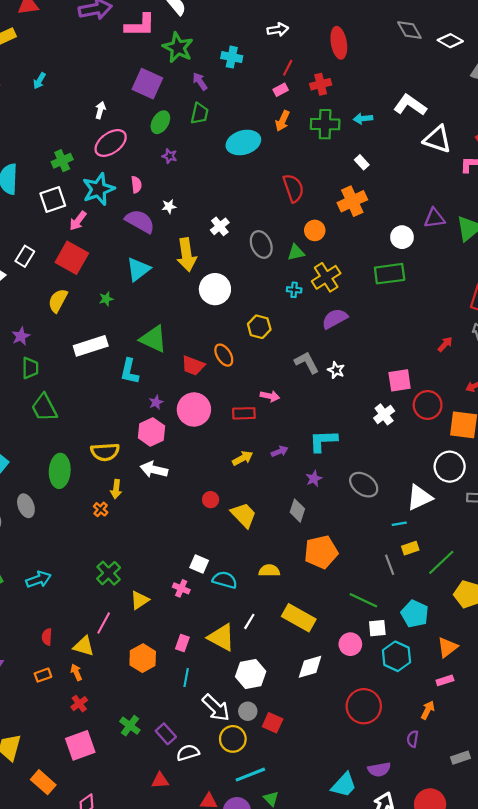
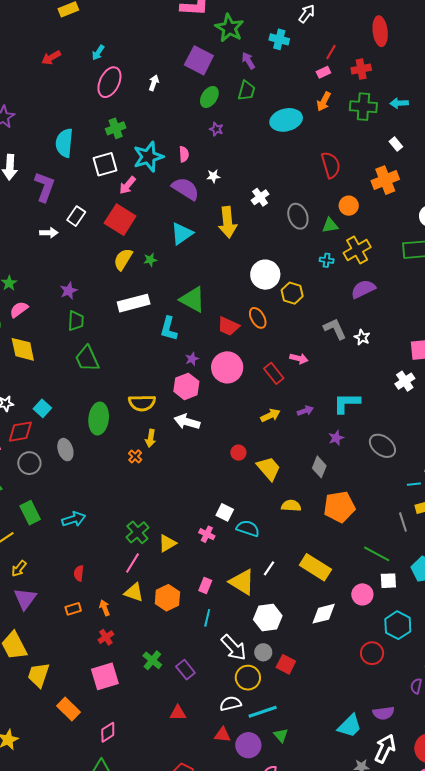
white arrow: (278, 30) -> (307, 14), moved, turned -48
pink ellipse: (111, 143) -> (109, 82), moved, turned -32
white circle: (215, 289) -> (265, 275), moved
yellow semicircle: (58, 301) -> (123, 259), moved
red rectangle: (244, 413) -> (274, 373), turned 50
yellow semicircle: (269, 571) -> (291, 506), moved
green cross: (109, 573) -> (137, 532), moved
yellow triangle: (84, 646) -> (134, 592), moved
cyan hexagon: (397, 656) -> (398, 625), moved
red circle: (364, 706) -> (372, 653), size x0.7
white semicircle: (188, 753) -> (230, 704), moved

